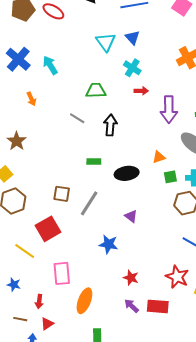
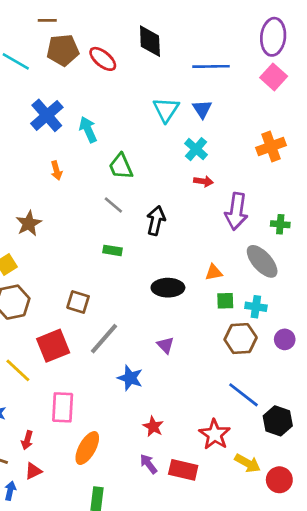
green trapezoid: (96, 91) -> (121, 166), moved, turned -120
green rectangle: (94, 161) -> (112, 250), moved
gray line: (89, 203) -> (104, 339), moved

